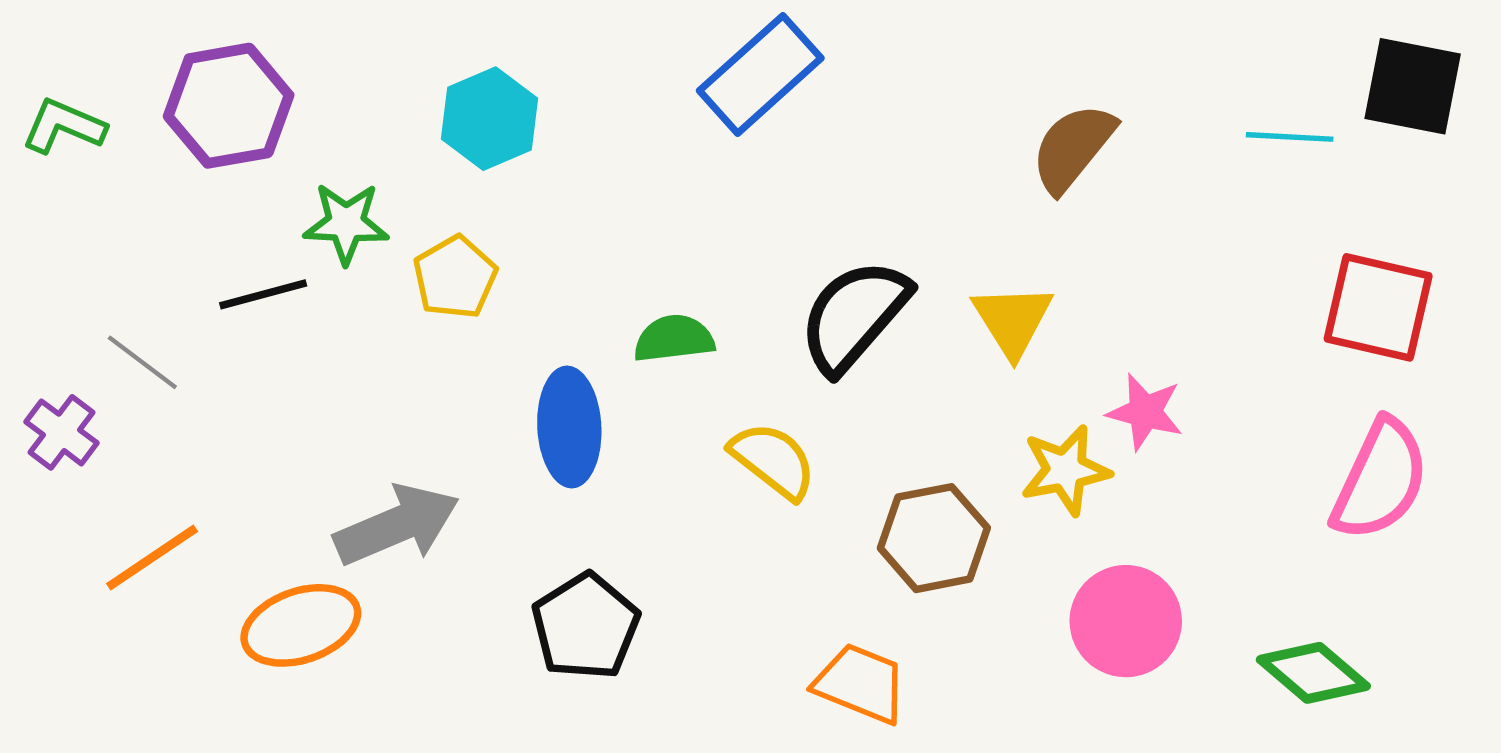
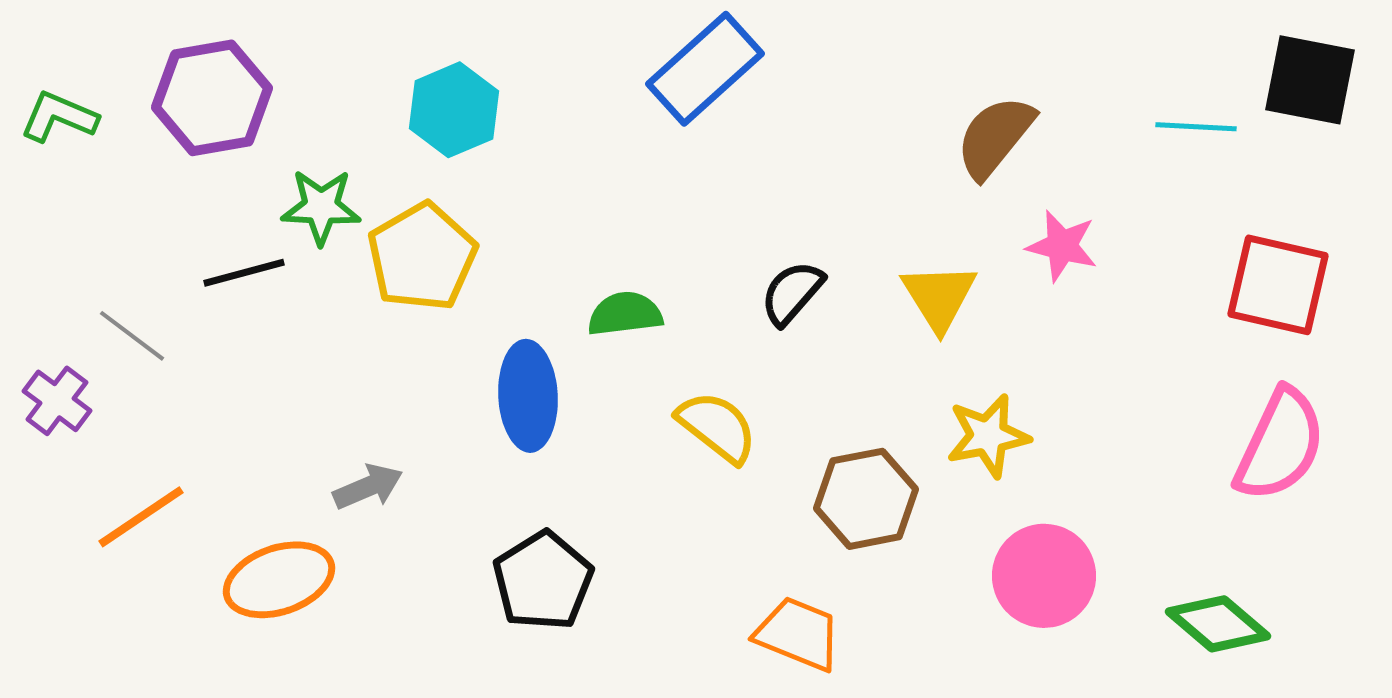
yellow pentagon: (455, 277) -> (422, 257), size x1.4
black semicircle: (854, 316) -> (792, 293), size x0.6
pink star: (1145, 412) -> (1062, 246), moved
gray arrow: (397, 525) -> (368, 487), size x0.6

